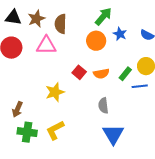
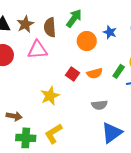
green arrow: (103, 16) -> (74, 18), moved
gray semicircle: (103, 106) -> (99, 105), turned -84
brown arrow: (17, 109) -> (14, 116), turned -98
blue triangle: (113, 134) -> (112, 133), turned 30

